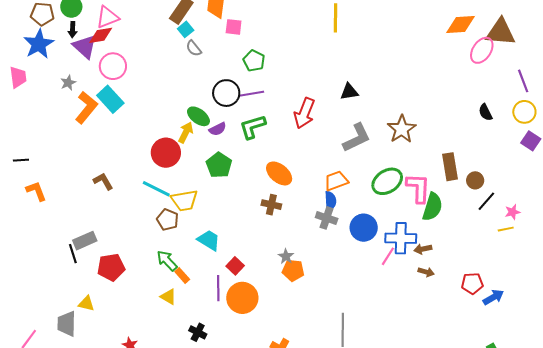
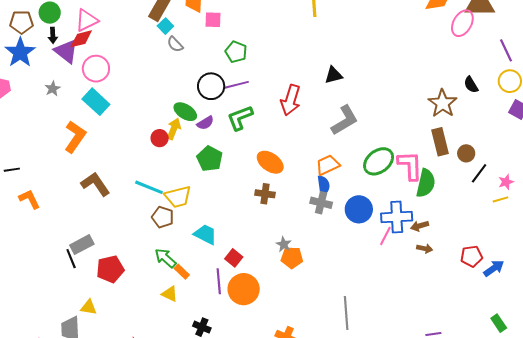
orange L-shape: (86, 107) -> (75, 137), moved
brown star: (402, 129) -> (443, 103), moved
red circle: (166, 153) -> (160, 138), moved, size x0.6
brown L-shape: (103, 181) -> (95, 184), size x1.4

